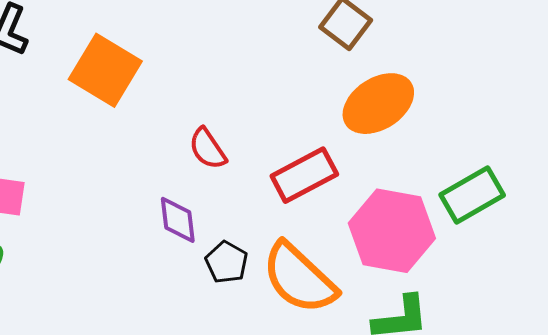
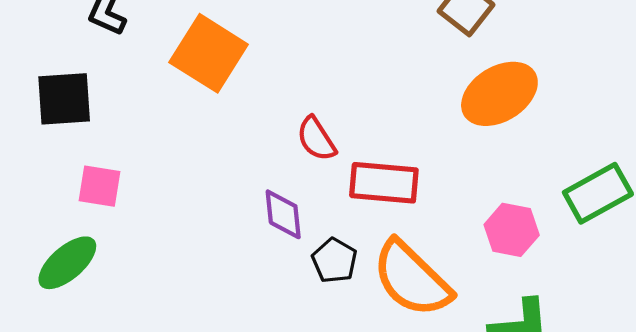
red rectangle: (304, 175) -> (384, 183), moved, turned 32
pink hexagon: (392, 231) -> (512, 230), size x0.6

